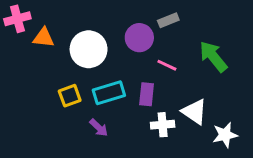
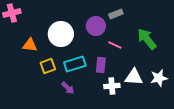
orange triangle: (44, 38) -> (30, 45), moved
white triangle: (194, 112) -> (134, 77), turned -30
white star: (225, 135) -> (159, 78), moved

